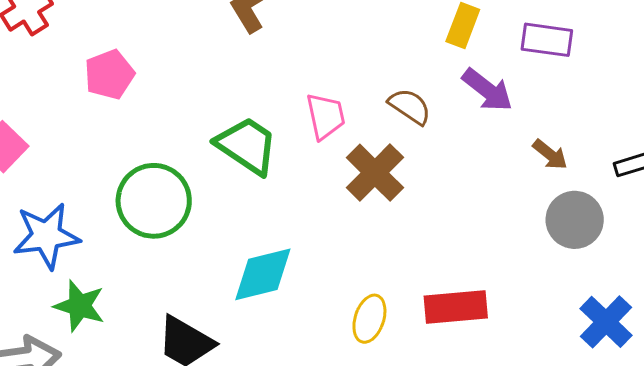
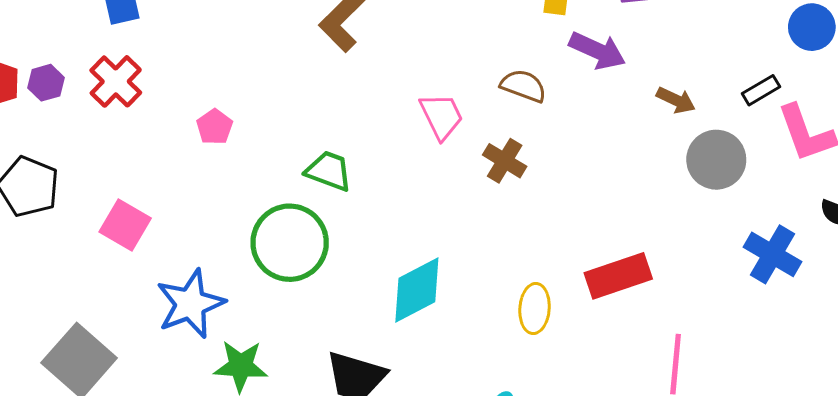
pink pentagon: (109, 75) -> (215, 127), size x0.7
green trapezoid: (247, 146) -> (329, 171), moved, size x0.7
brown cross: (375, 173) -> (505, 161), size x0.7

